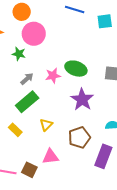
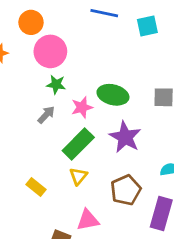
green star: (19, 54) -> (56, 84), moved
green rectangle: (27, 102) -> (78, 144), moved

